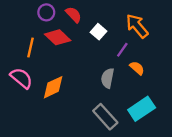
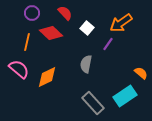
purple circle: (46, 12) -> (32, 13), moved
orange arrow: (137, 26) -> (121, 23), turned -85
orange semicircle: (137, 68) -> (141, 73), moved
gray semicircle: (108, 78) -> (86, 64), moved

